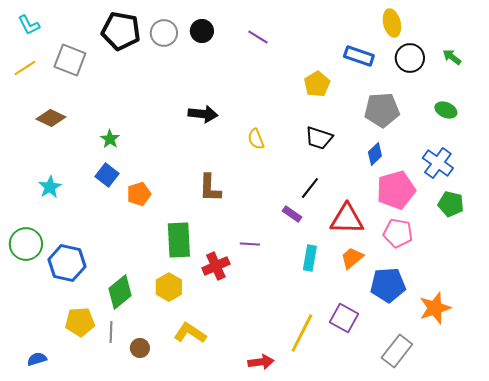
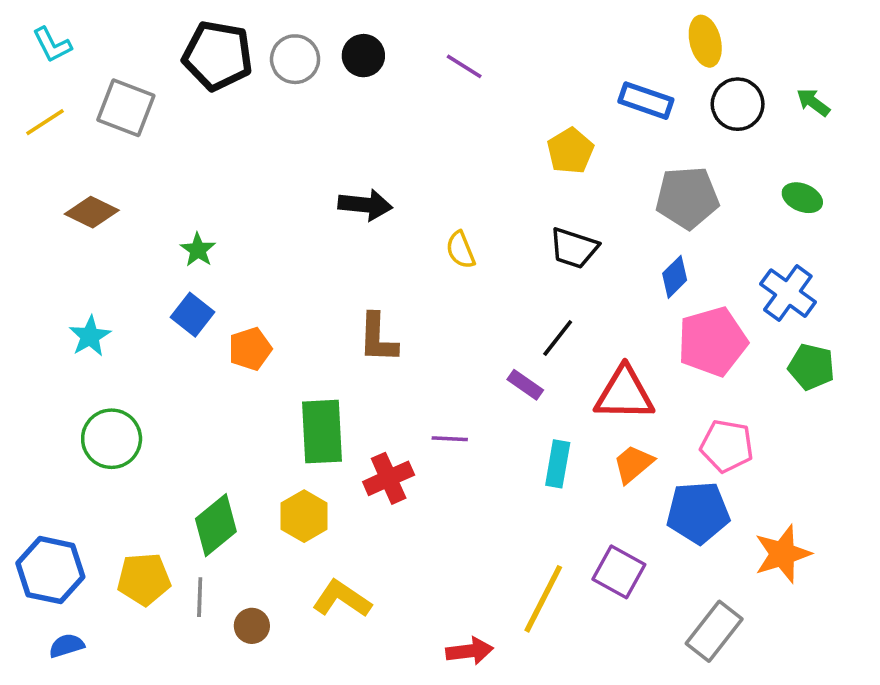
pink pentagon: (398, 233) -> (727, 446), moved
green circle: (26, 244) -> (112, 439), moved
blue hexagon: (67, 263) -> (50, 570), moved

